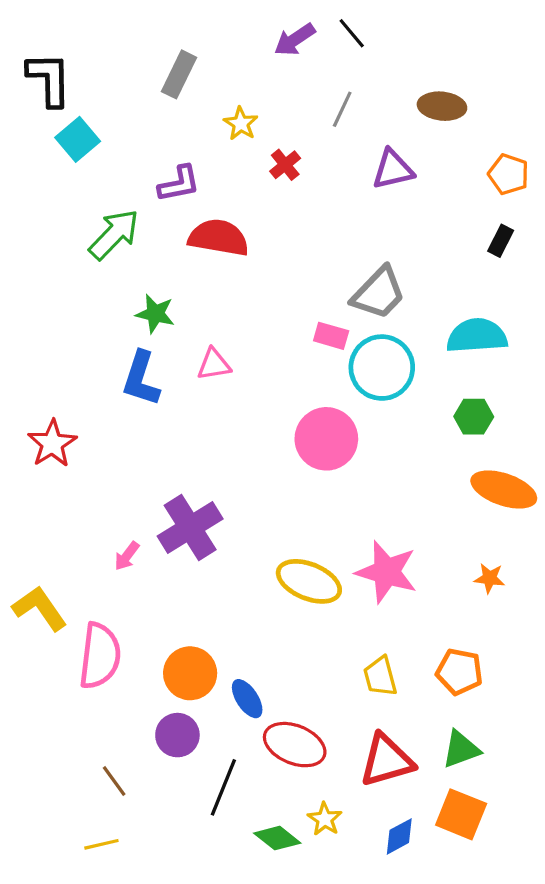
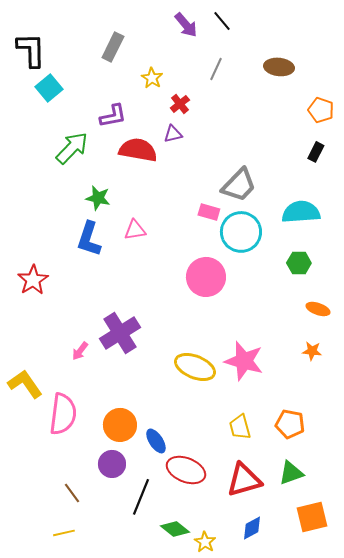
purple arrow: (295, 40) -> (186, 25), turned -96
purple triangle: (393, 170) -> (173, 134), moved, size x0.7
orange ellipse: (504, 490) -> (318, 309), size x0.6
orange star: (490, 578) -> (312, 351), moved
orange square: (461, 814) -> (312, 517), moved, turned -36
yellow star: (325, 819) -> (205, 542), moved

